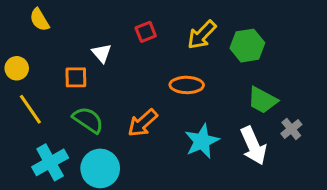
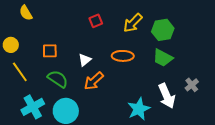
white triangle: (102, 53) -> (85, 60), moved, turned 32
green trapezoid: (263, 100) -> (163, 58), moved
cyan star: (202, 141) -> (139, 109), moved

